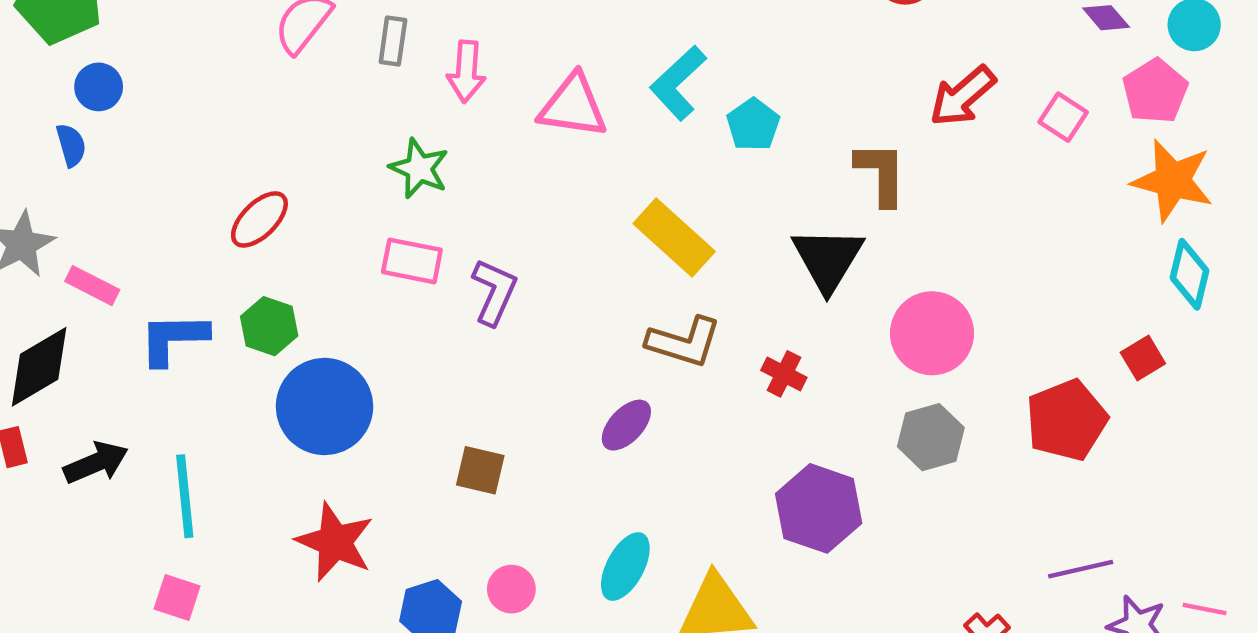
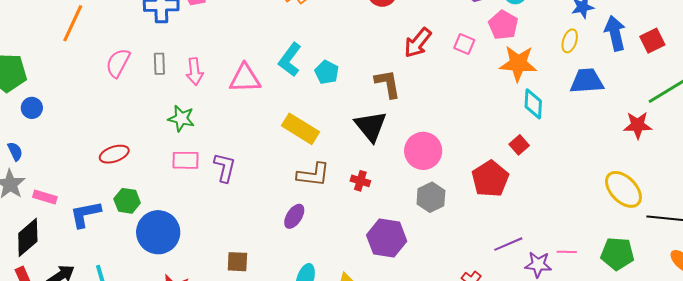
blue semicircle: (71, 145) -> (15, 151), moved
red ellipse: (259, 219) -> (114, 154), turned 36
brown square: (480, 470) -> (237, 262), moved

